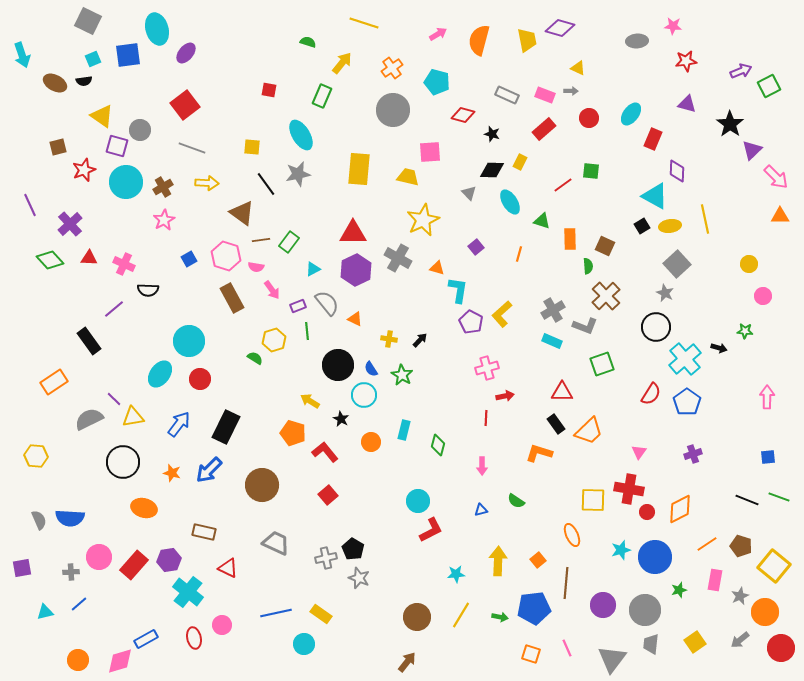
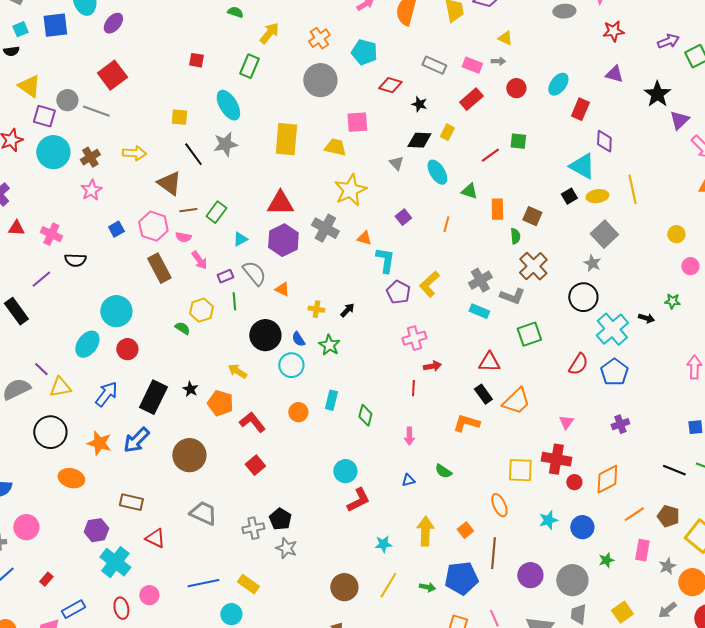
gray line: (192, 148) -> (96, 111), moved
black star: (341, 419) -> (190, 389), moved
orange star: (172, 473) -> (99, 443), size x1.4
blue circle: (655, 557) -> (582, 527), size x0.7
red rectangle: (134, 565) -> (46, 579), moved, size x0.5

